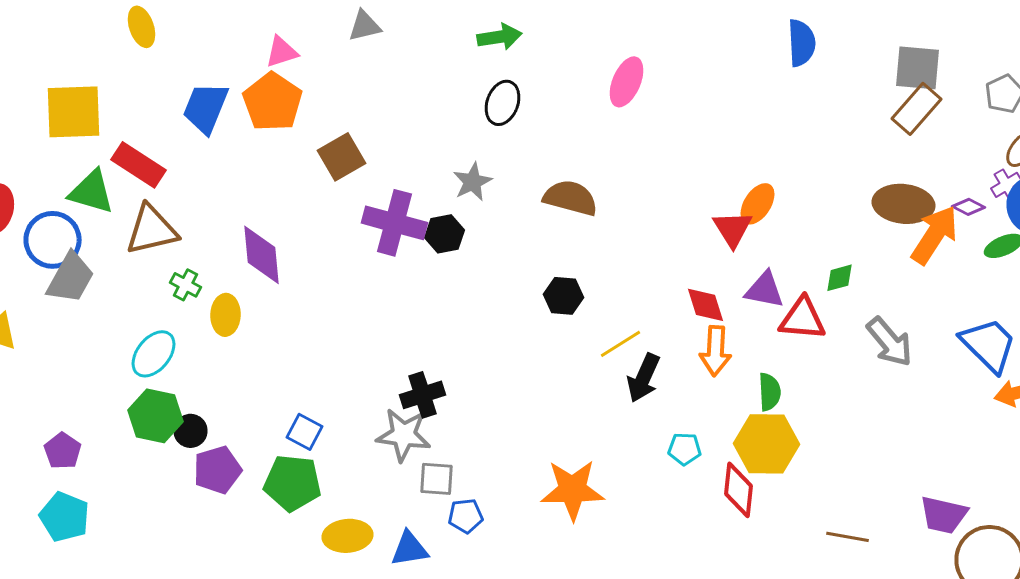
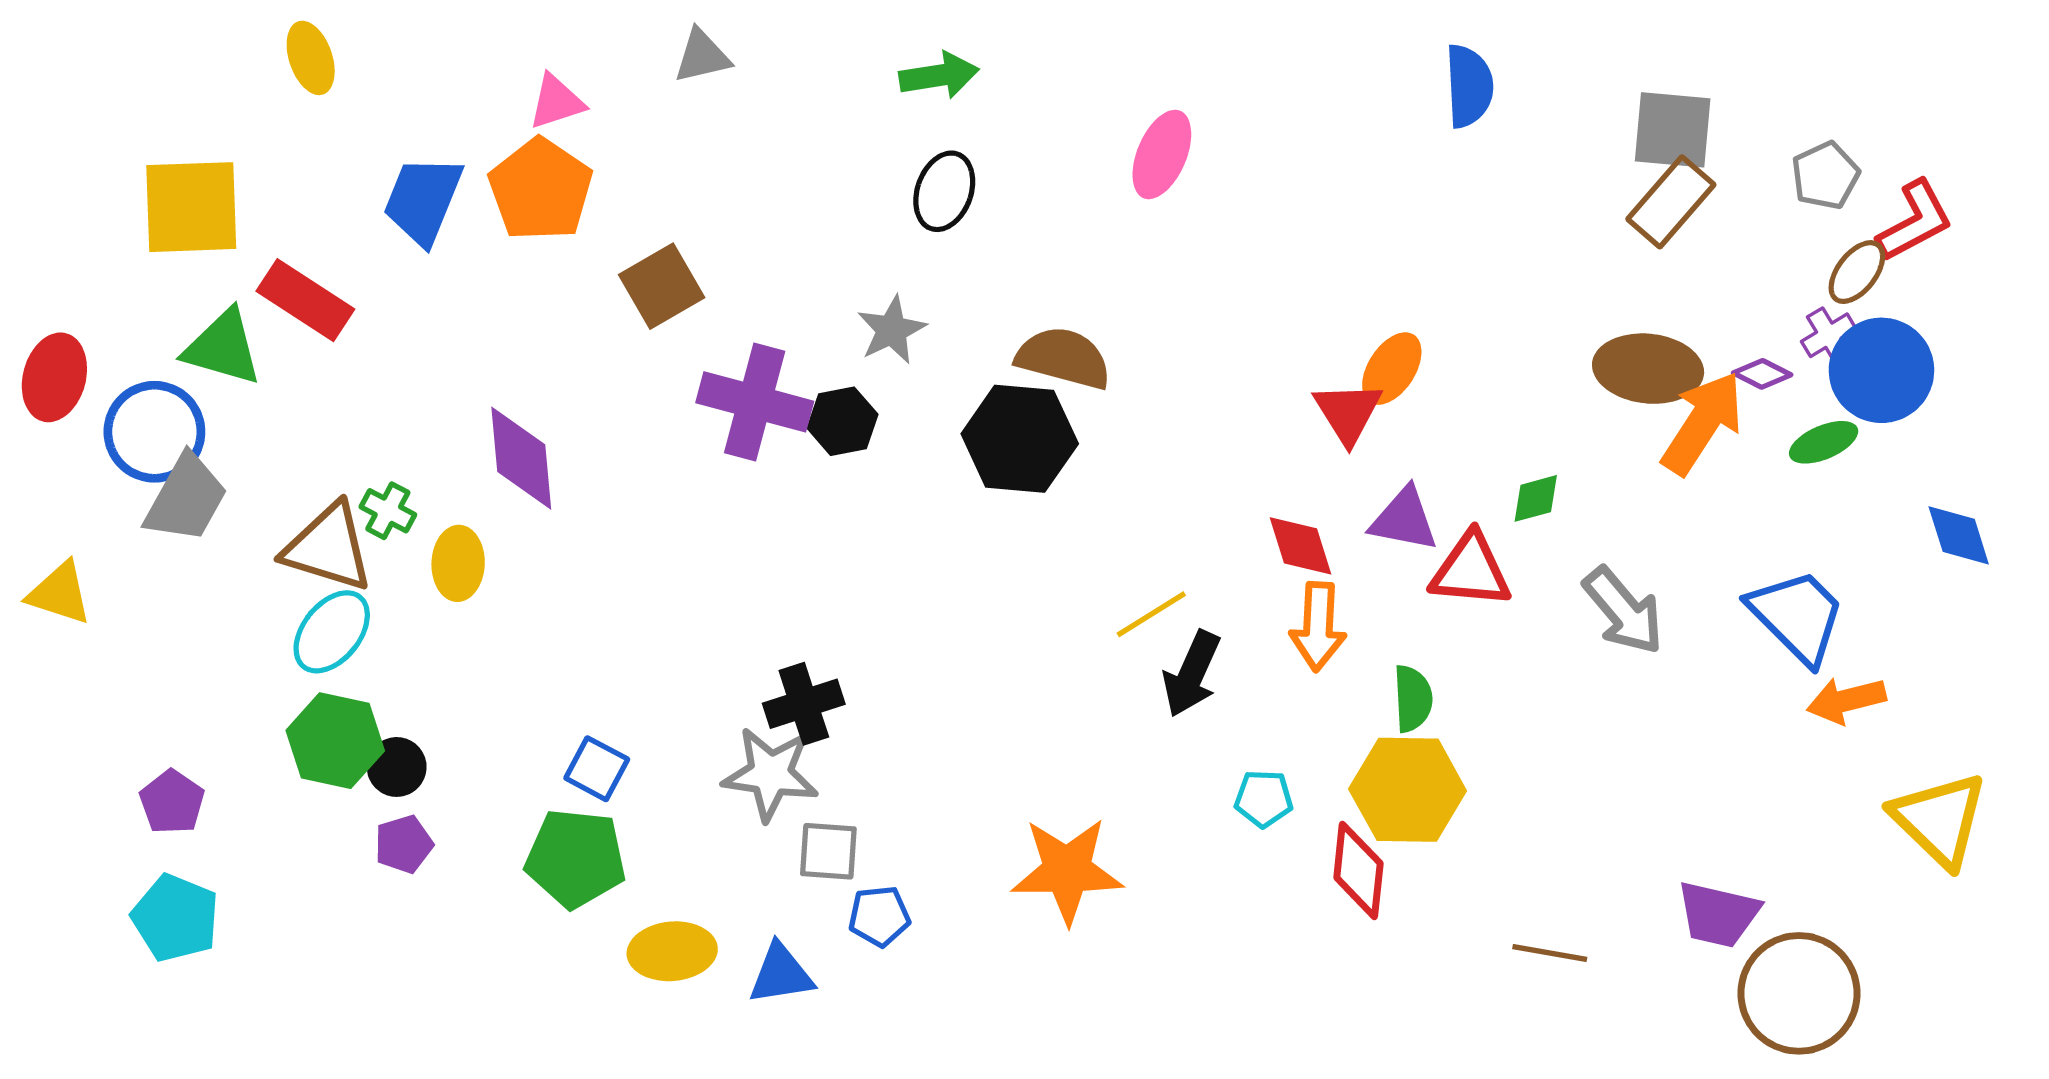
brown triangle: (152, 230) -> (328, 548), moved, turned 30
black hexagon: (564, 296) -> (1020, 439), moved, size x1.6
purple pentagon: (218, 470) -> (404, 844), moved, size x0.7

